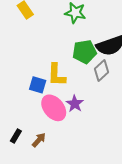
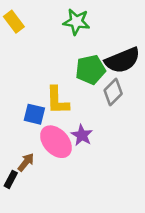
brown arrow: (39, 140) -> (26, 162), moved

